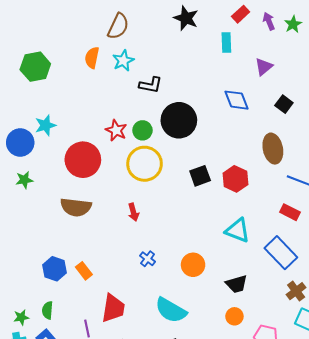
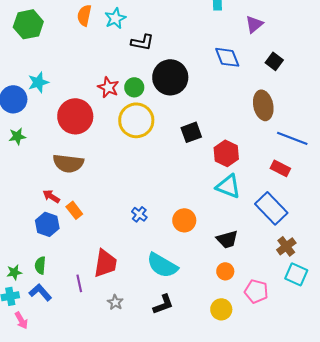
red hexagon: (235, 179) -> (226, 153), moved
red arrow: (133, 212) -> (51, 196), moved, turned 138
orange rectangle: (84, 271) -> (74, 210), moved

